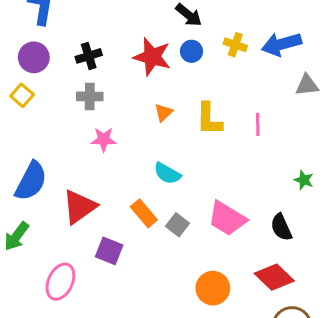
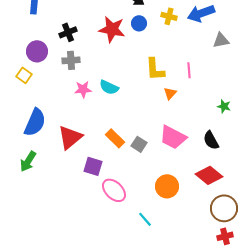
purple circle: (34, 57) -> (37, 51), moved
yellow square: (22, 95) -> (24, 75), moved
orange triangle: (163, 112) -> (170, 93), moved
cyan semicircle: (167, 173) -> (109, 87), moved
pink ellipse: (60, 282) -> (114, 190), moved, turned -65

